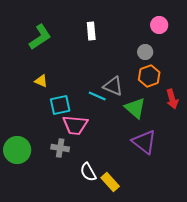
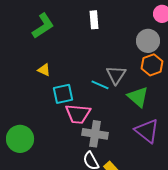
gray circle: (145, 52) -> (148, 41), size x1.5
gray triangle: (113, 86) -> (116, 75), turned 40
gray cross: (60, 148) -> (95, 134), moved, size x1.4

